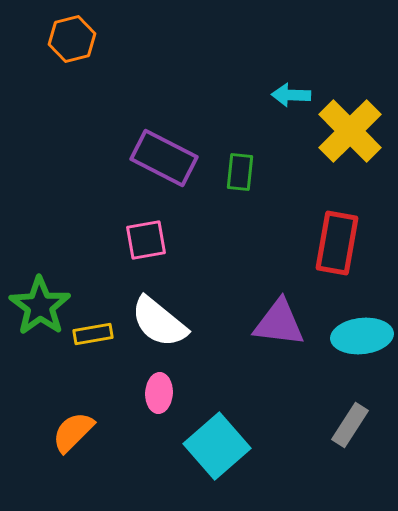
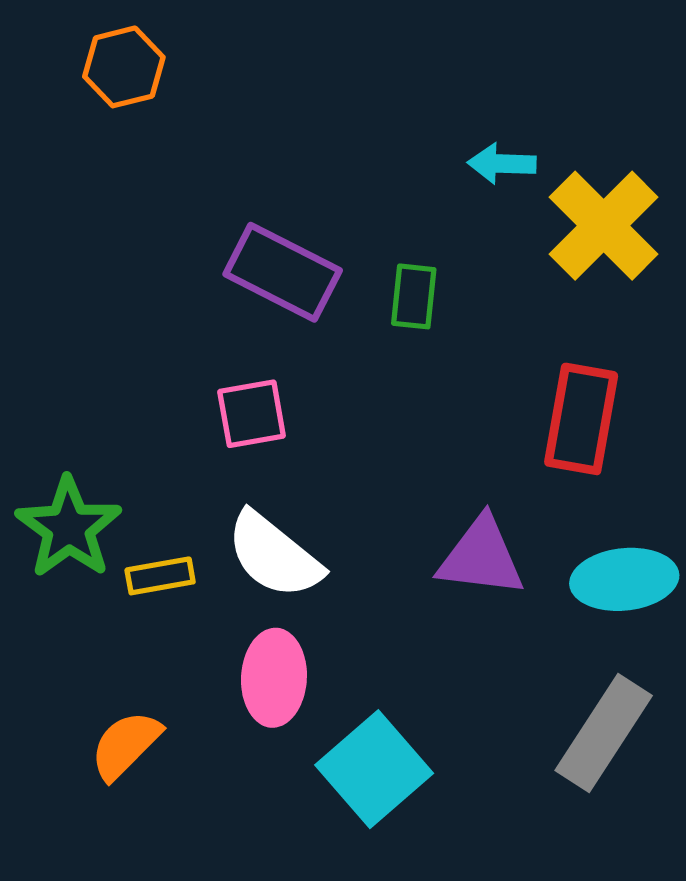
pink ellipse: (159, 393) -> (274, 678), size x1.4
gray rectangle: (350, 425) -> (604, 733), size x1.5

